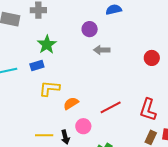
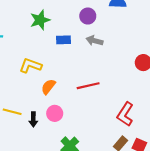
blue rectangle: (37, 66) -> (64, 40), moved
orange semicircle: (71, 103) -> (48, 87), turned -35
red line: (111, 107) -> (88, 86), moved

